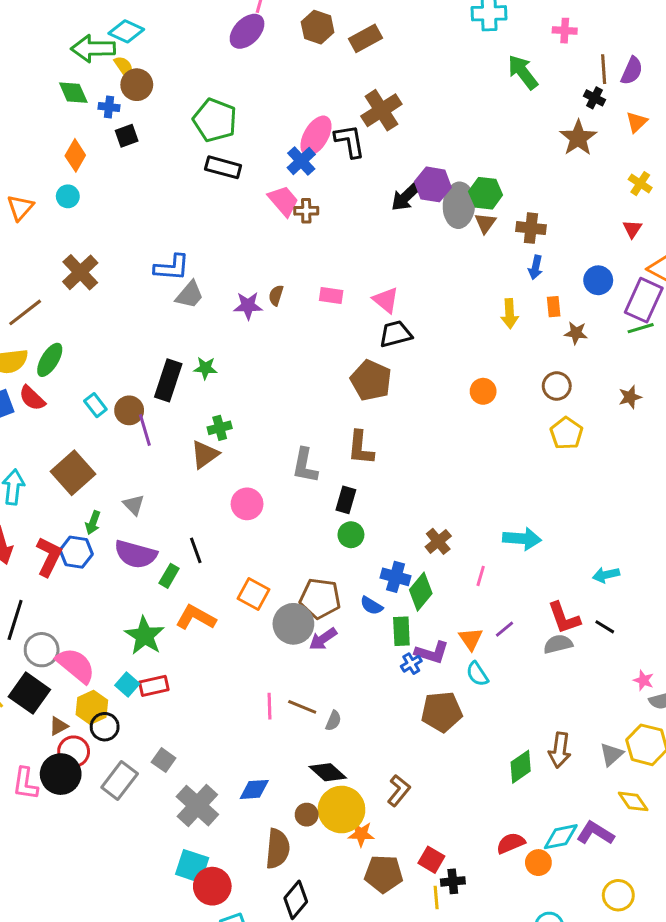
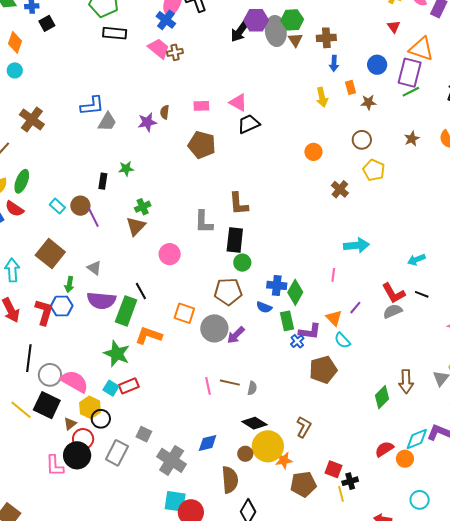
black rectangle: (168, 380) -> (103, 181), size x0.6
brown pentagon: (371, 380) -> (202, 145), moved
black rectangle: (346, 500) -> (235, 240), size x1.4
brown cross: (438, 541) -> (340, 189), moved
green rectangle: (169, 576) -> (126, 311), size x1.8
brown pentagon: (320, 598) -> (228, 292), moved

